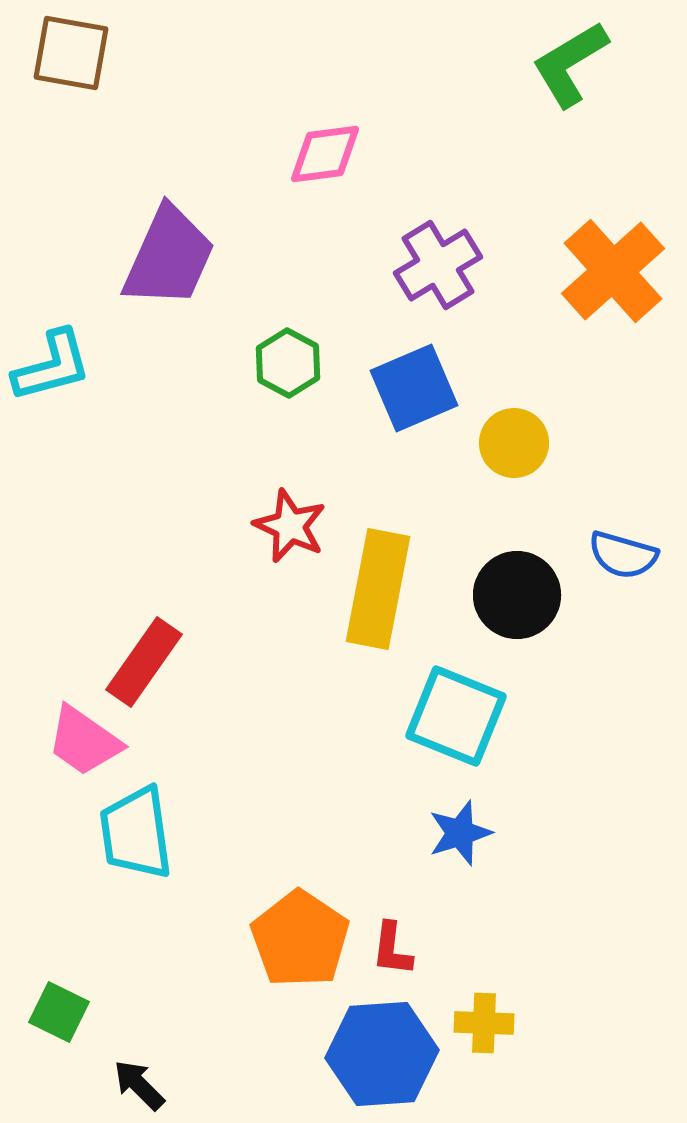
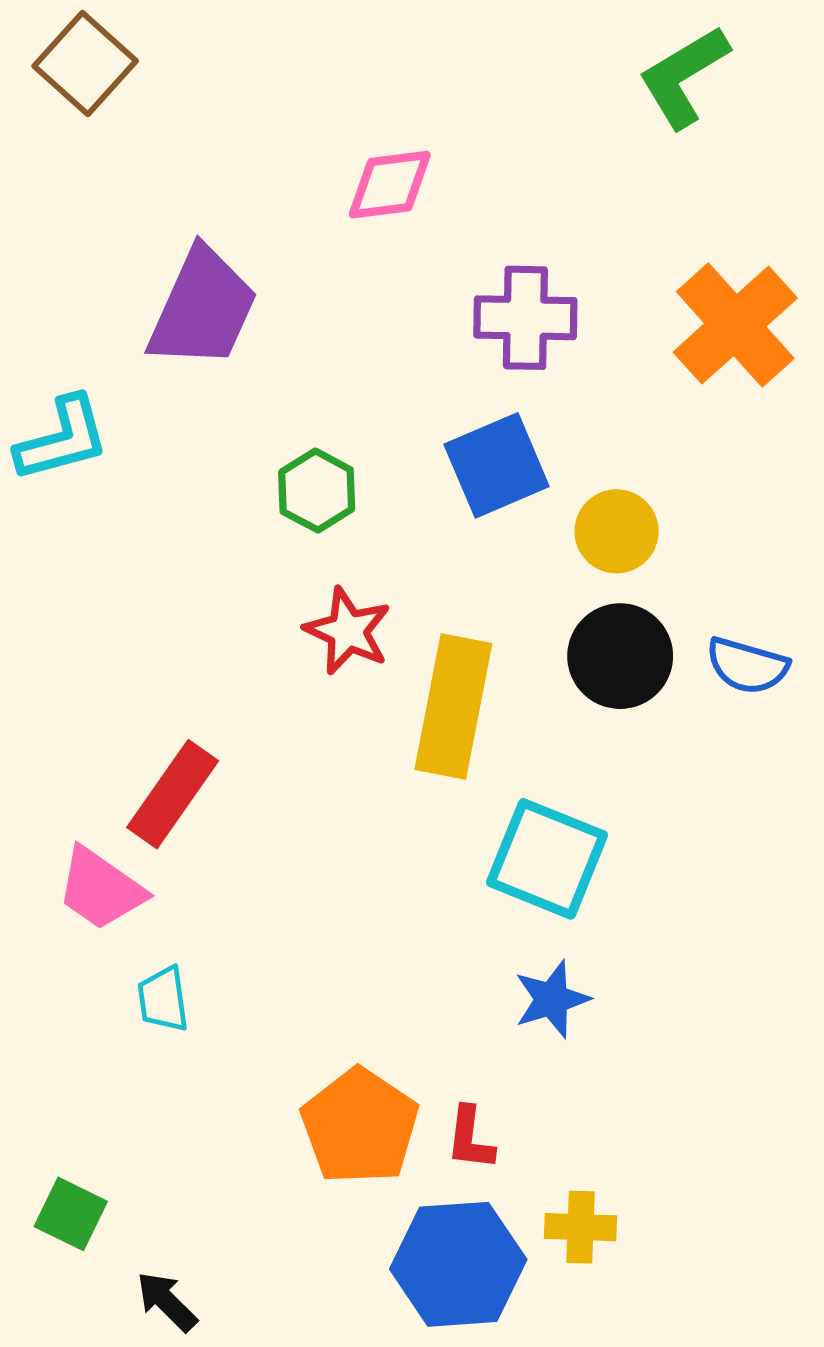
brown square: (71, 53) -> (85, 64), turned 32
purple cross: (438, 265) -> (525, 318), turned 32
green hexagon: (288, 363) -> (317, 491), moved
black circle: (517, 595) -> (620, 656), moved
cyan trapezoid: (136, 833) -> (163, 999), size x0.6

